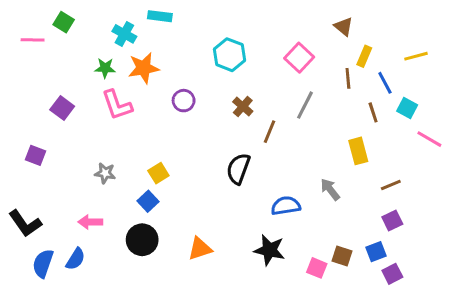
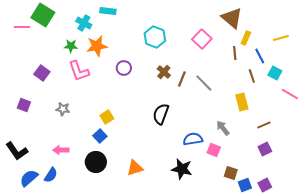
green square: (64, 22) -> (43, 15), size x1.6
brown triangle: (343, 27) -> (232, 18), size x1.6
gray line: (305, 105) -> (204, 83), moved, turned -72
brown line: (269, 132) -> (182, 79), moved
gray star: (105, 173) -> (63, 109), moved
blue square: (376, 252) -> (245, 185), moved
blue semicircle: (43, 263) -> (29, 178), turned 30
pink square: (317, 268) -> (214, 150), moved

